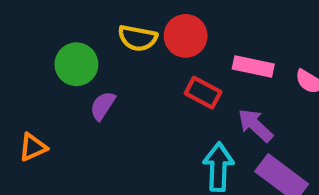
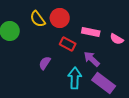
yellow semicircle: (138, 38) -> (38, 19), turned 42
purple semicircle: (103, 106) -> (45, 63), moved

